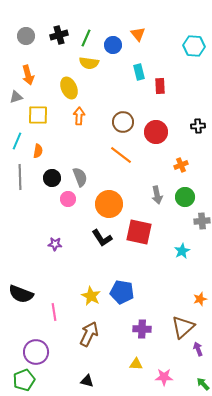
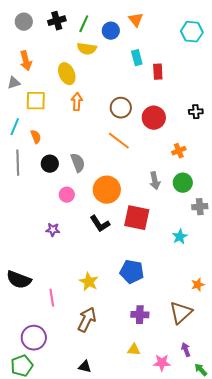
orange semicircle: (38, 151) -> (36, 137), turned -32
pink circle: (68, 199) -> (67, 195), moved
blue pentagon: (122, 292) -> (132, 272), moved
purple arrow: (198, 349) -> (186, 350), moved

